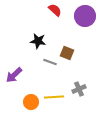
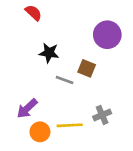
red semicircle: (55, 10) -> (33, 13), moved
purple circle: (85, 16) -> (107, 35), moved
purple arrow: (14, 75) -> (27, 109), moved

